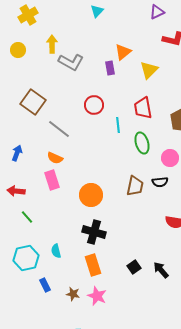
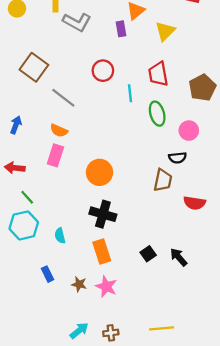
pink rectangle: (52, 180) -> (55, 155), turned 36
brown trapezoid: (135, 186) -> (163, 180), moved
cyan hexagon: (26, 258) -> (24, 225), moved

